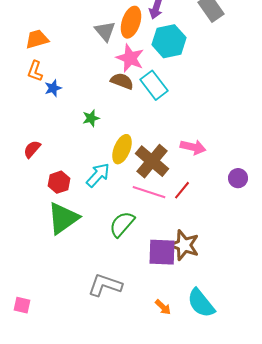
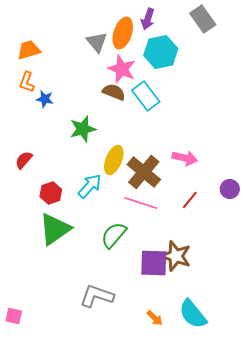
blue star: (53, 88) -> (45, 99), turned 30
green star: (91, 118) -> (83, 129), size x1.5
red line: (182, 190) -> (190, 200), moved

